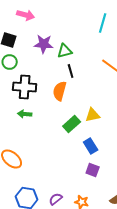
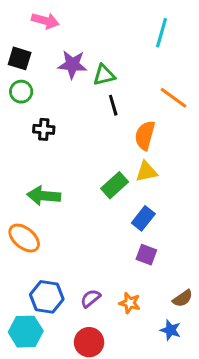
black cross: (25, 87) -> (44, 129), size x0.6
orange semicircle: (60, 91) -> (145, 135), moved
green arrow: (25, 114) -> (44, 196), moved, size x1.5
blue rectangle: (91, 146) -> (143, 218), turned 70

